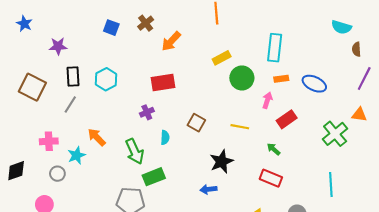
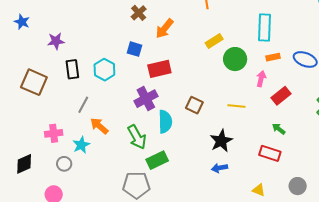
blue square: (111, 28) -> (134, 49), moved
gray line: (70, 104) -> (83, 105), moved
purple cross: (147, 112) -> (146, 99), size x1.6
cyan semicircle: (165, 138) -> (165, 122), size x1.6
green arrow: (274, 149) -> (279, 129), moved
blue arrow: (208, 189) -> (220, 168), moved

